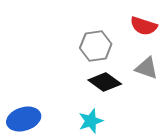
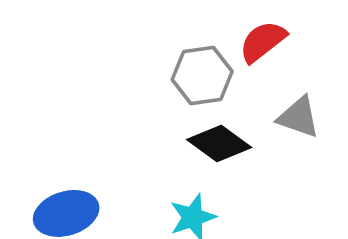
red semicircle: (144, 26) -> (263, 42), moved, turned 124

